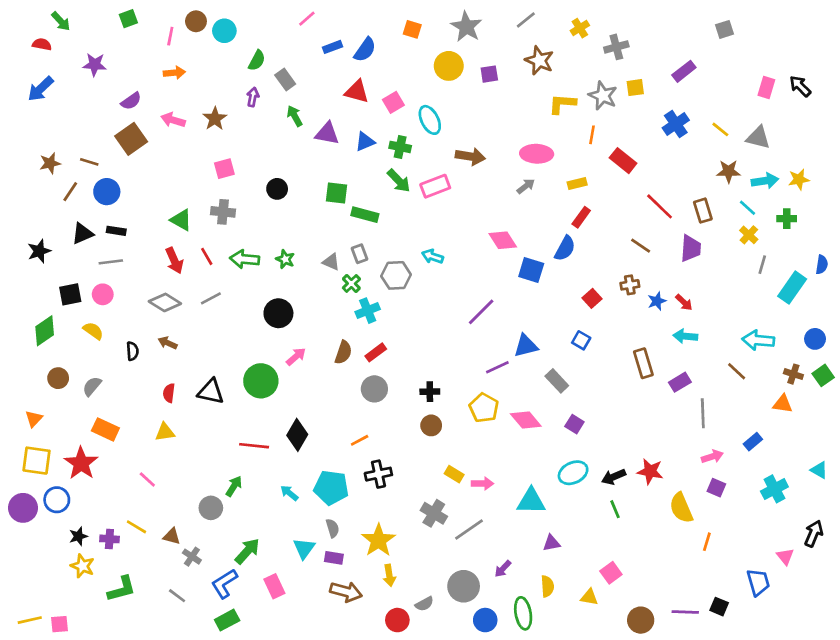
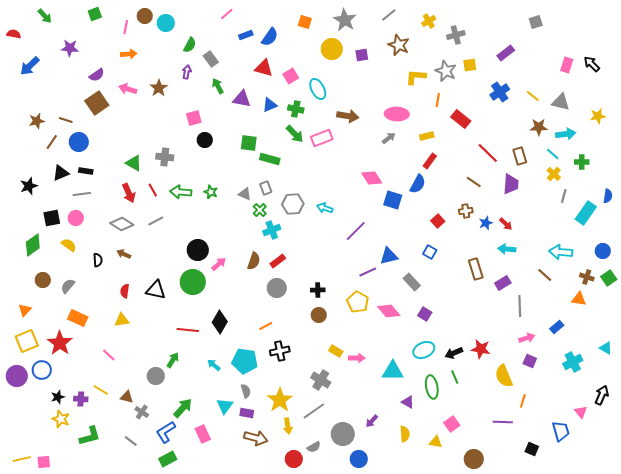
red semicircle: (42, 44) -> (14, 34), moved
pink square: (224, 169) -> (194, 118), moved
yellow star: (799, 179) -> (598, 116), moved
cyan arrow: (433, 256) -> (325, 208), moved
black circle: (278, 313) -> (198, 250), moved
yellow square: (36, 461) -> (27, 341), turned -30
gray line: (469, 529) -> (314, 411), moved
purple triangle: (551, 543) -> (408, 402), turned 40
purple line: (685, 612) -> (503, 422), moved
green ellipse: (523, 613) -> (432, 387), moved

